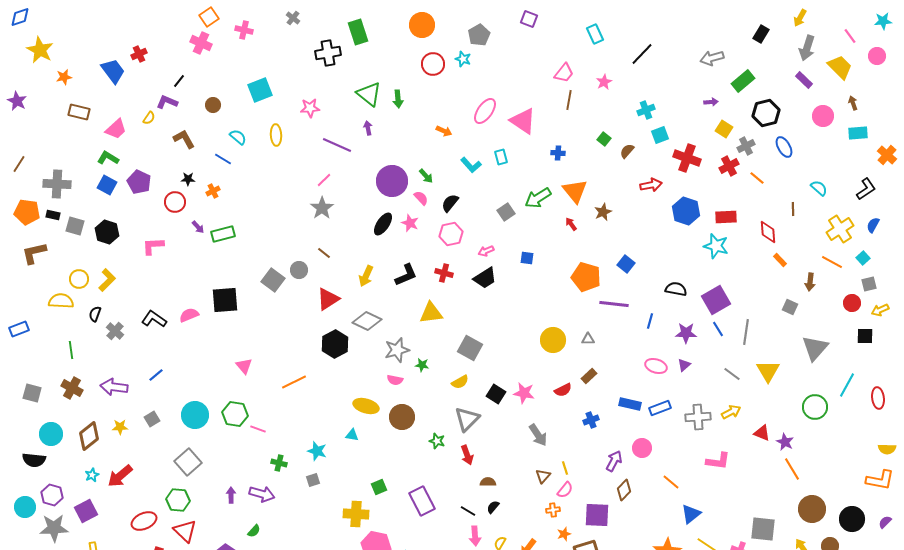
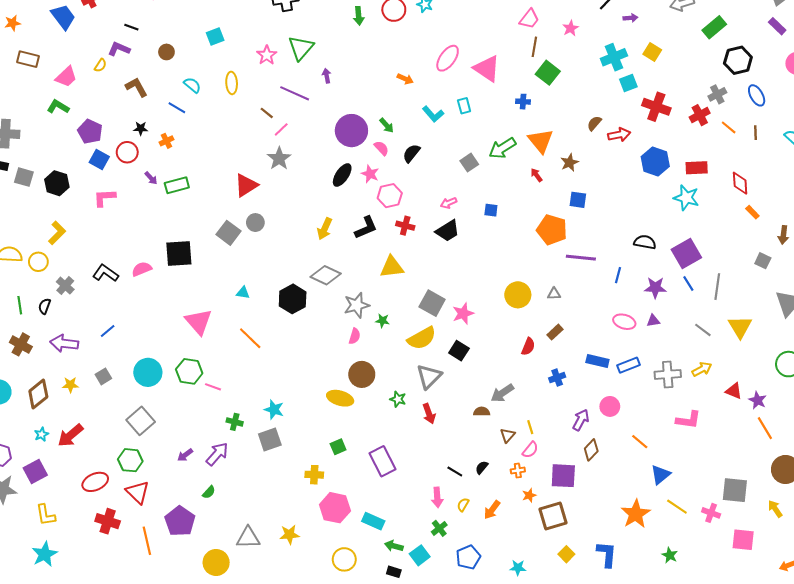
black line: (179, 81) -> (131, 27), turned 72
cyan square: (260, 90) -> (215, 36), size x0.7
green triangle: (369, 94) -> (301, 48), moved, turned 32
green arrow: (398, 99) -> (359, 16), moved
purple arrow: (711, 102) -> (630, 18), moved
pink star: (310, 108) -> (267, 55), turned -30
cyan cross: (646, 110) -> (614, 57), size x1.4
yellow square: (724, 129) -> (652, 52), moved
green square: (604, 139) -> (548, 73), moved, size x1.6
brown semicircle: (627, 151) -> (594, 123), moved
blue square: (107, 185) -> (99, 159), moved
brown line: (793, 209) -> (756, 133), moved
pink hexagon: (451, 234) -> (390, 196), moved
brown line: (324, 253) -> (267, 113), moved
blue square: (626, 264) -> (578, 200), moved, turned -30
yellow circle: (79, 279) -> (38, 262), moved
red triangle: (328, 299) -> (246, 185), moved
black semicircle: (95, 314) -> (45, 306), moved
purple triangle: (684, 365) -> (653, 321), turned 32
pink triangle: (244, 366) -> (199, 322), size x1.6
pink semicircle: (395, 380) -> (355, 336), turned -84
orange line: (294, 382) -> (250, 338), turned 70
yellow semicircle: (460, 382) -> (422, 338), size x1.6
red semicircle: (563, 390) -> (528, 347), turned -42
pink star: (524, 393) -> (463, 313), moved, turned -30
yellow ellipse: (366, 406) -> (340, 398), moved
cyan triangle: (352, 435) -> (243, 293), moved
gray arrow: (538, 435) -> (502, 393), turned 90
gray square: (313, 480) -> (270, 440), size x1.6
brown semicircle: (488, 482) -> (482, 412), moved
purple arrow: (262, 494) -> (217, 454), turned -65
purple arrow: (231, 495) -> (185, 455), turned -126
black semicircle: (493, 507) -> (482, 467), moved
black line: (468, 511) -> (455, 472), moved
yellow cross: (356, 514) -> (314, 475), size x0.7

